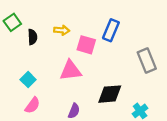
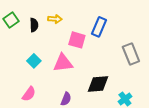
yellow arrow: (62, 30) -> (55, 19), moved
black semicircle: (32, 37) -> (34, 25), moved
cyan square: (28, 80) -> (34, 61), moved

